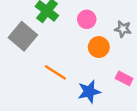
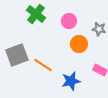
gray square: (23, 36) -> (17, 55), moved, turned 30

